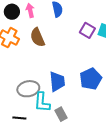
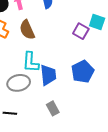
purple square: (87, 30) -> (81, 31), moved
cyan L-shape: (42, 102) -> (31, 62), moved

